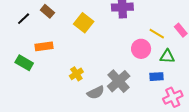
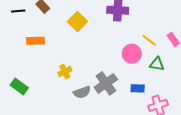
black line: (24, 19) -> (18, 11), turned 32
green rectangle: (24, 63) -> (19, 86), moved
blue rectangle: (156, 77) -> (138, 88), moved

